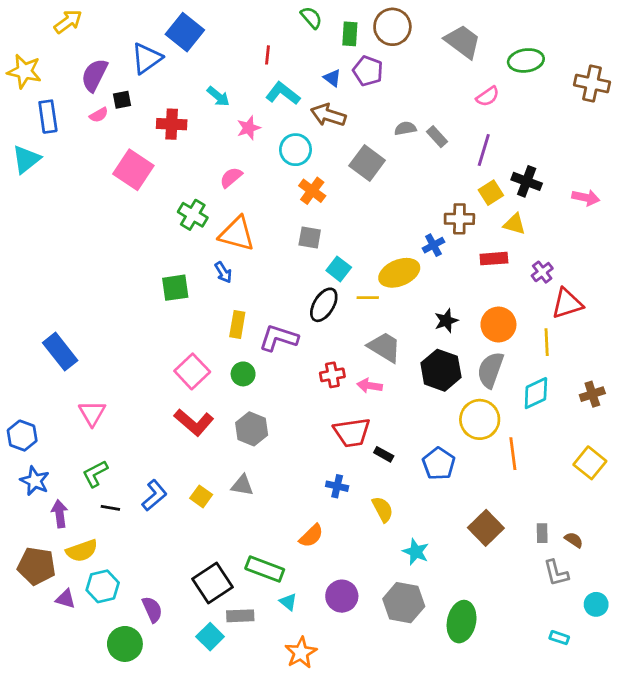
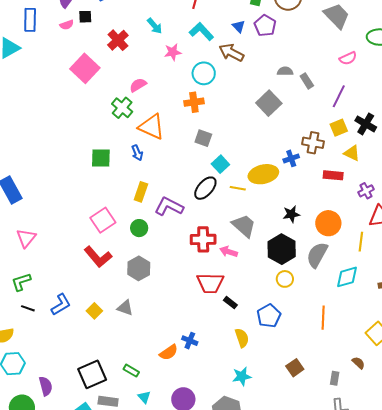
red cross: (172, 124) -> (118, 40), turned 35
gray square: (367, 163) -> (269, 103), moved
pink semicircle: (231, 177) -> (138, 85), moved
orange cross: (312, 191) -> (194, 102), moved, turned 36
red cross: (332, 375) -> (203, 239), size x1.4
yellow circle: (480, 419) -> (285, 279), moved, size x0.6
blue cross: (337, 486) -> (190, 341), moved
yellow semicircle: (383, 509) -> (242, 338), moved
brown square: (486, 528) -> (295, 368), size x0.7
brown semicircle: (574, 540) -> (358, 363), moved
cyan star: (416, 552) -> (242, 376), turned 30
green rectangle: (265, 569) -> (131, 371), size x0.6

